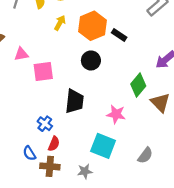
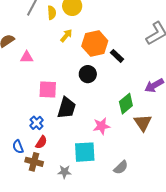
pink square: (43, 72) -> (48, 90), moved
pink star: (116, 114) -> (101, 126), turned -30
cyan square: (103, 146) -> (85, 152), turned -35

